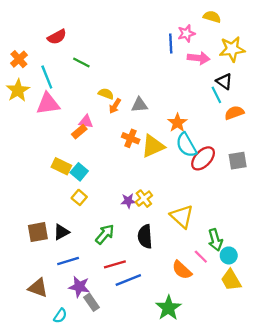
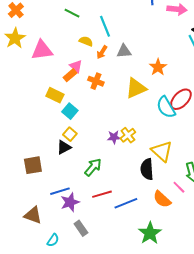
cyan line: (47, 77) -> (105, 26), moved
yellow semicircle: (106, 94) -> (86, 41), moved
pink triangle: (86, 122) -> (76, 66), turned 32
orange cross: (131, 138) -> (96, 81), moved
cyan semicircle: (186, 145) -> (166, 107), moved
yellow rectangle: (61, 166) -> (55, 95), moved
black triangle: (61, 232) -> (64, 147), moved
black semicircle: (145, 237) -> (147, 169), moved
blue line: (128, 280) -> (126, 203), moved
purple star: (79, 287) -> (70, 202), moved, turned -30

